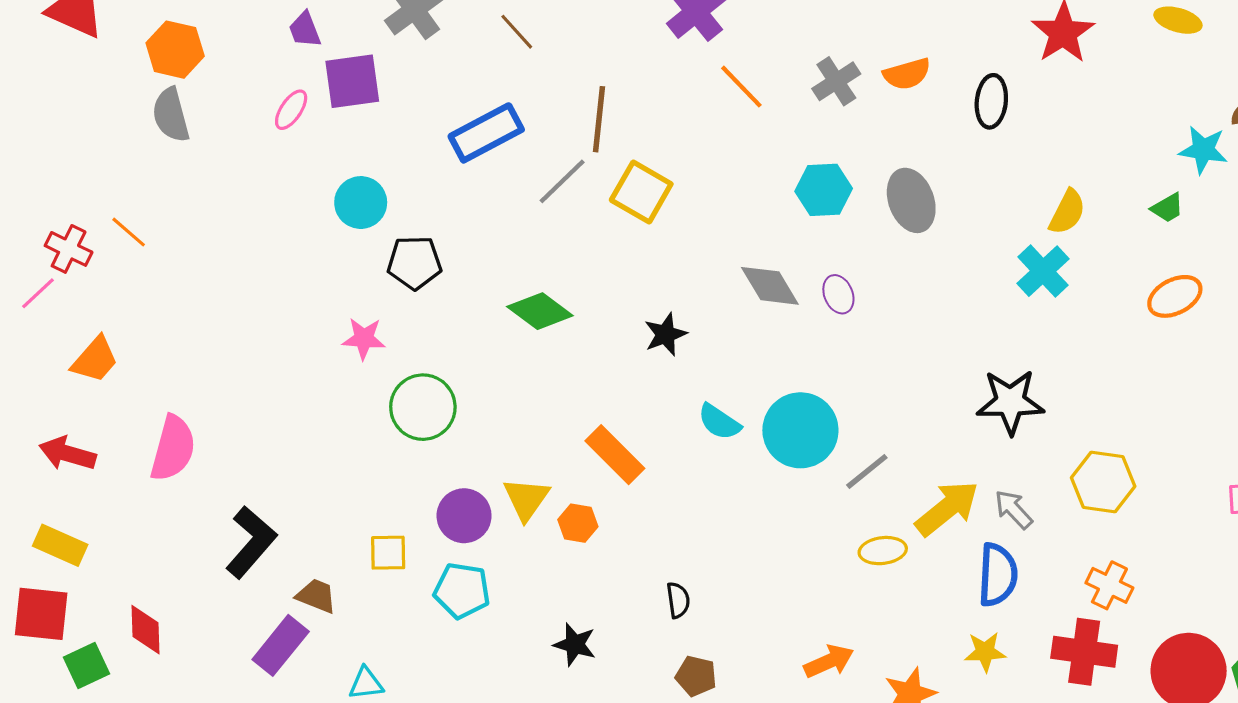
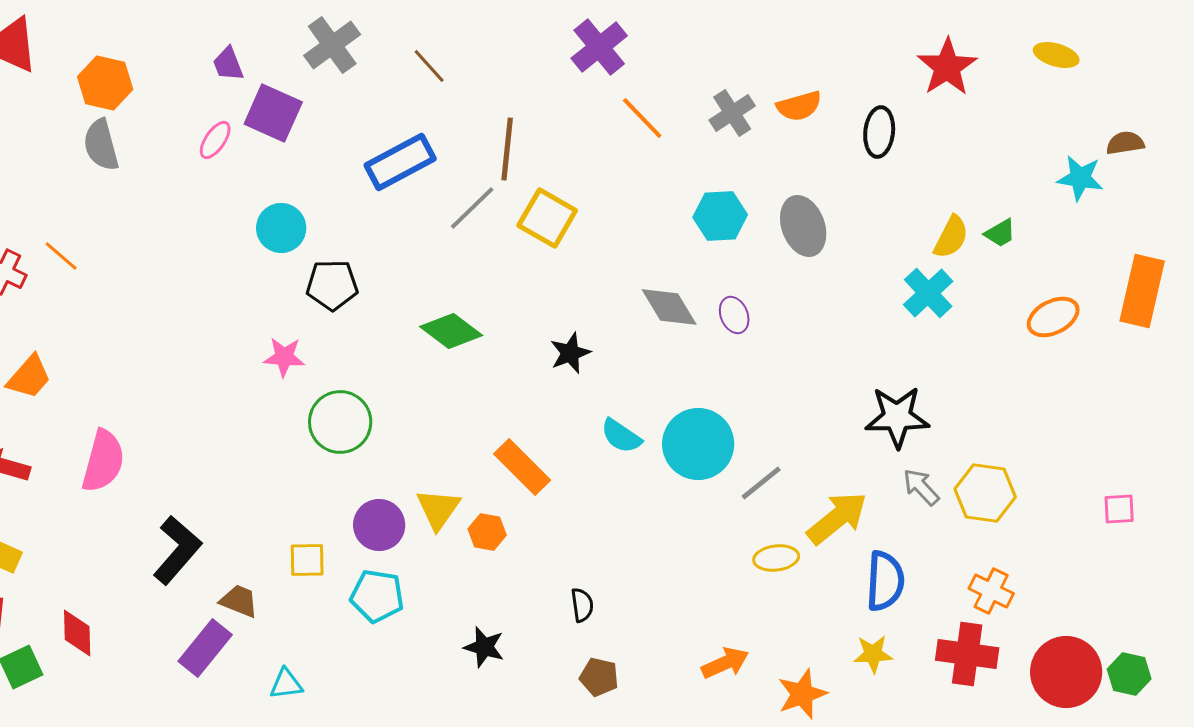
purple square: (352, 81) -> (273, 113), turned 32
green trapezoid: (1167, 208) -> (1000, 233), moved
gray arrow: (1013, 509) -> (921, 487), moved

